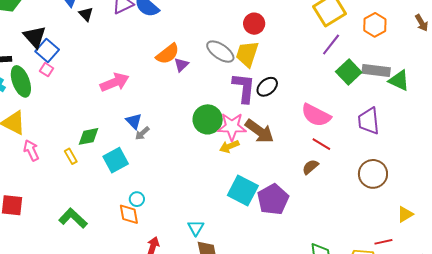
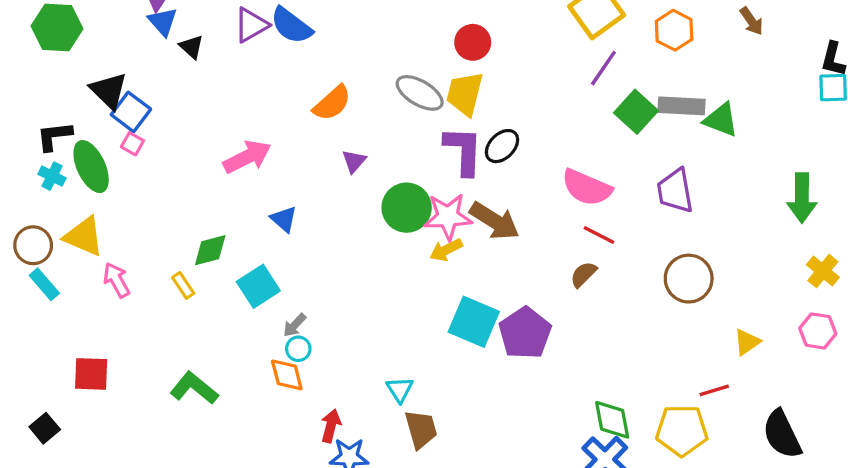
purple triangle: (181, 65) -> (354, 161), moved
gray arrow: (142, 133) -> (295, 325), moved

